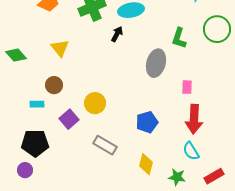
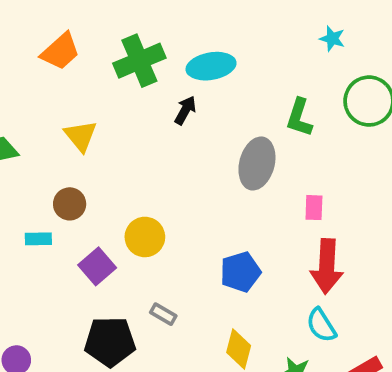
black pentagon: (35, 143) -> (110, 342), moved
gray rectangle: (105, 145) -> (163, 314), size x0.6

